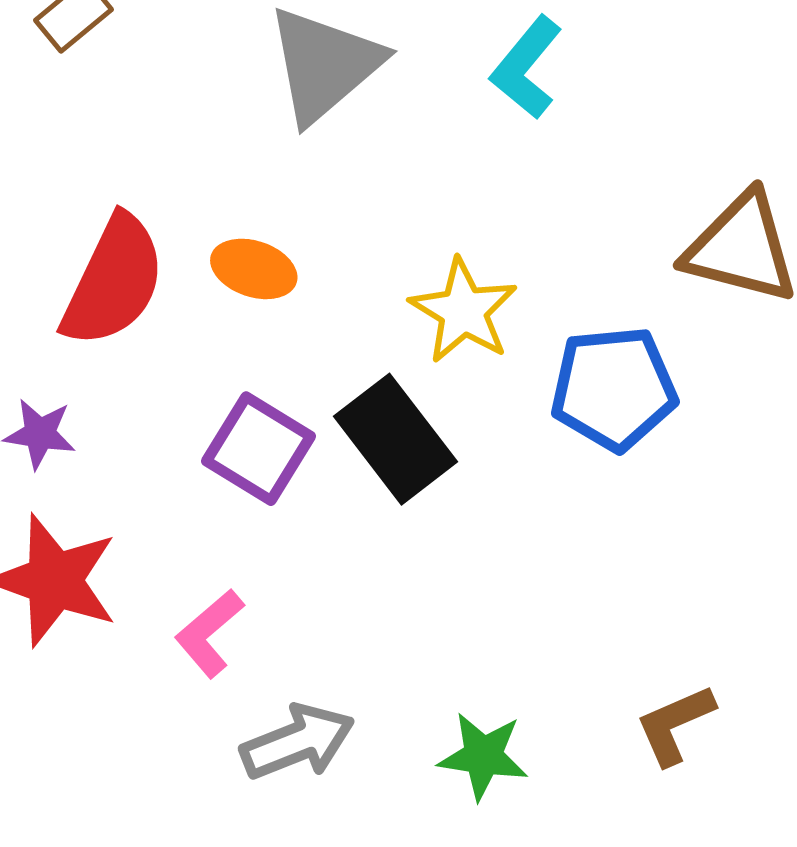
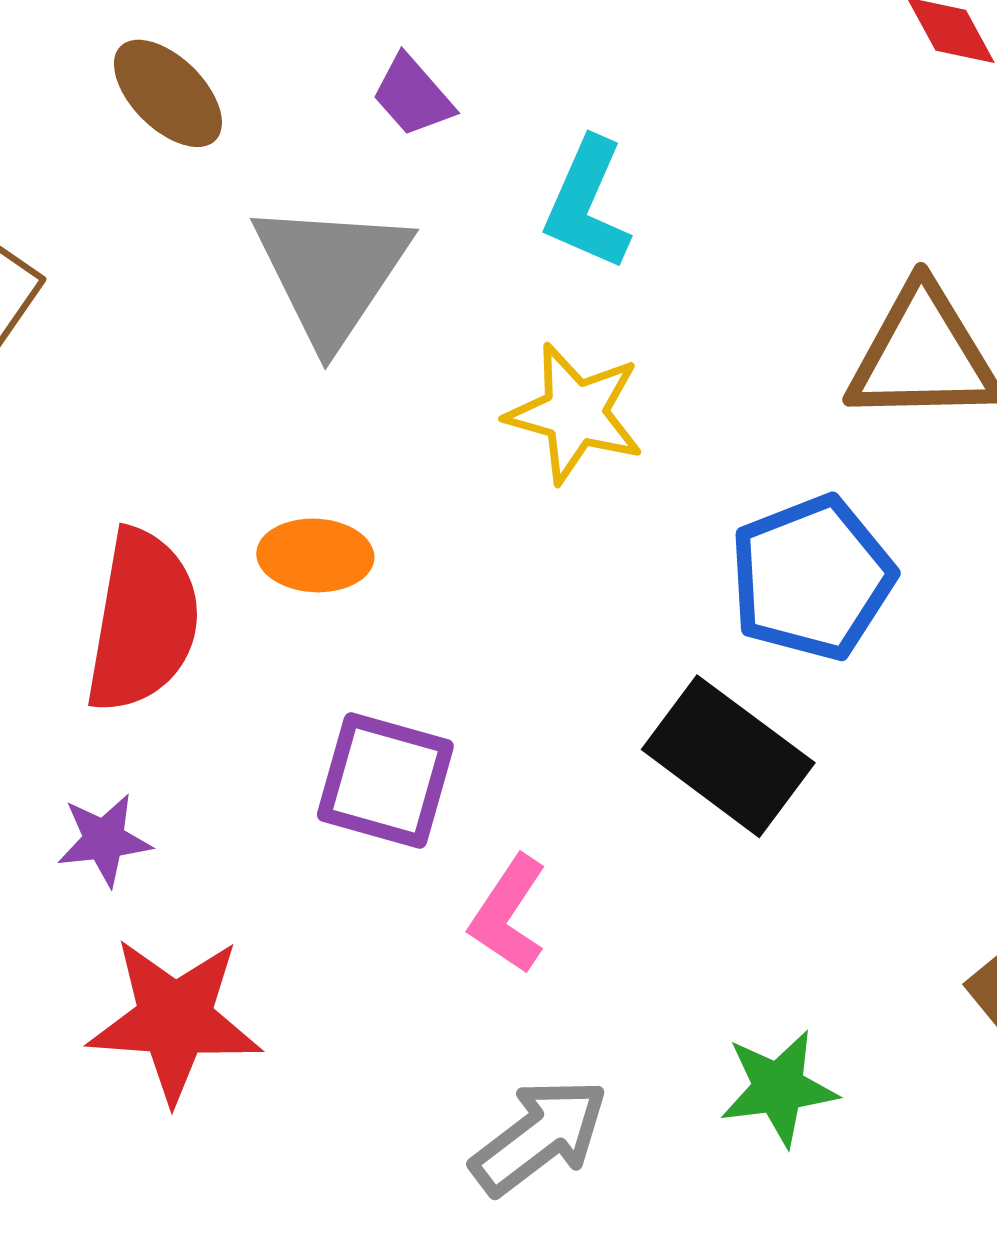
yellow star: (463, 311) -> (575, 413), moved
black rectangle: (395, 439) -> (728, 756), moved
pink L-shape: (209, 633) -> (508, 914), moved

